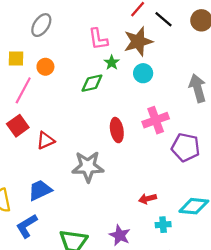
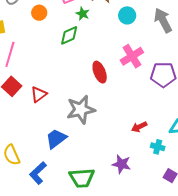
orange circle: (45, 67) -> (39, 13), moved
cyan circle: (143, 73) -> (127, 15), moved
blue trapezoid: (40, 190) -> (56, 139), moved
cyan cross: (163, 225) -> (158, 147), turned 32

